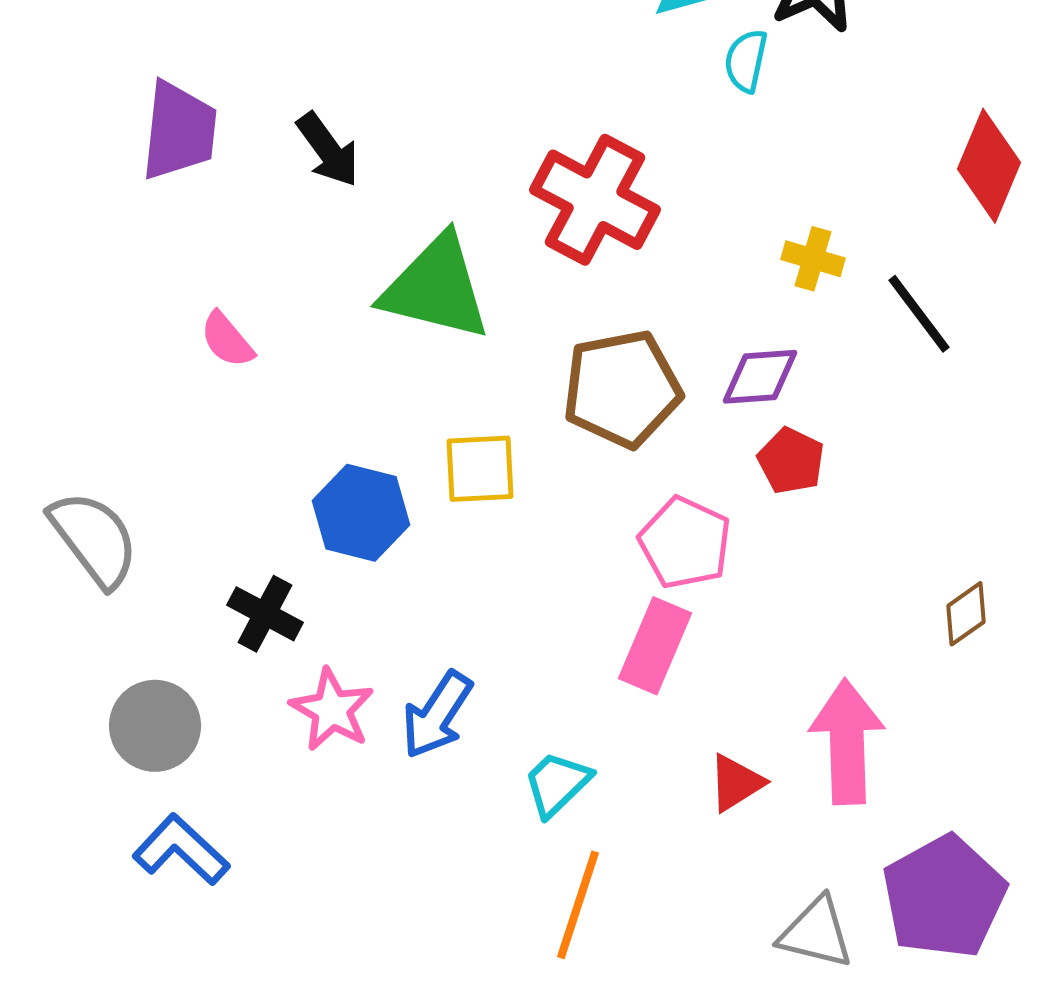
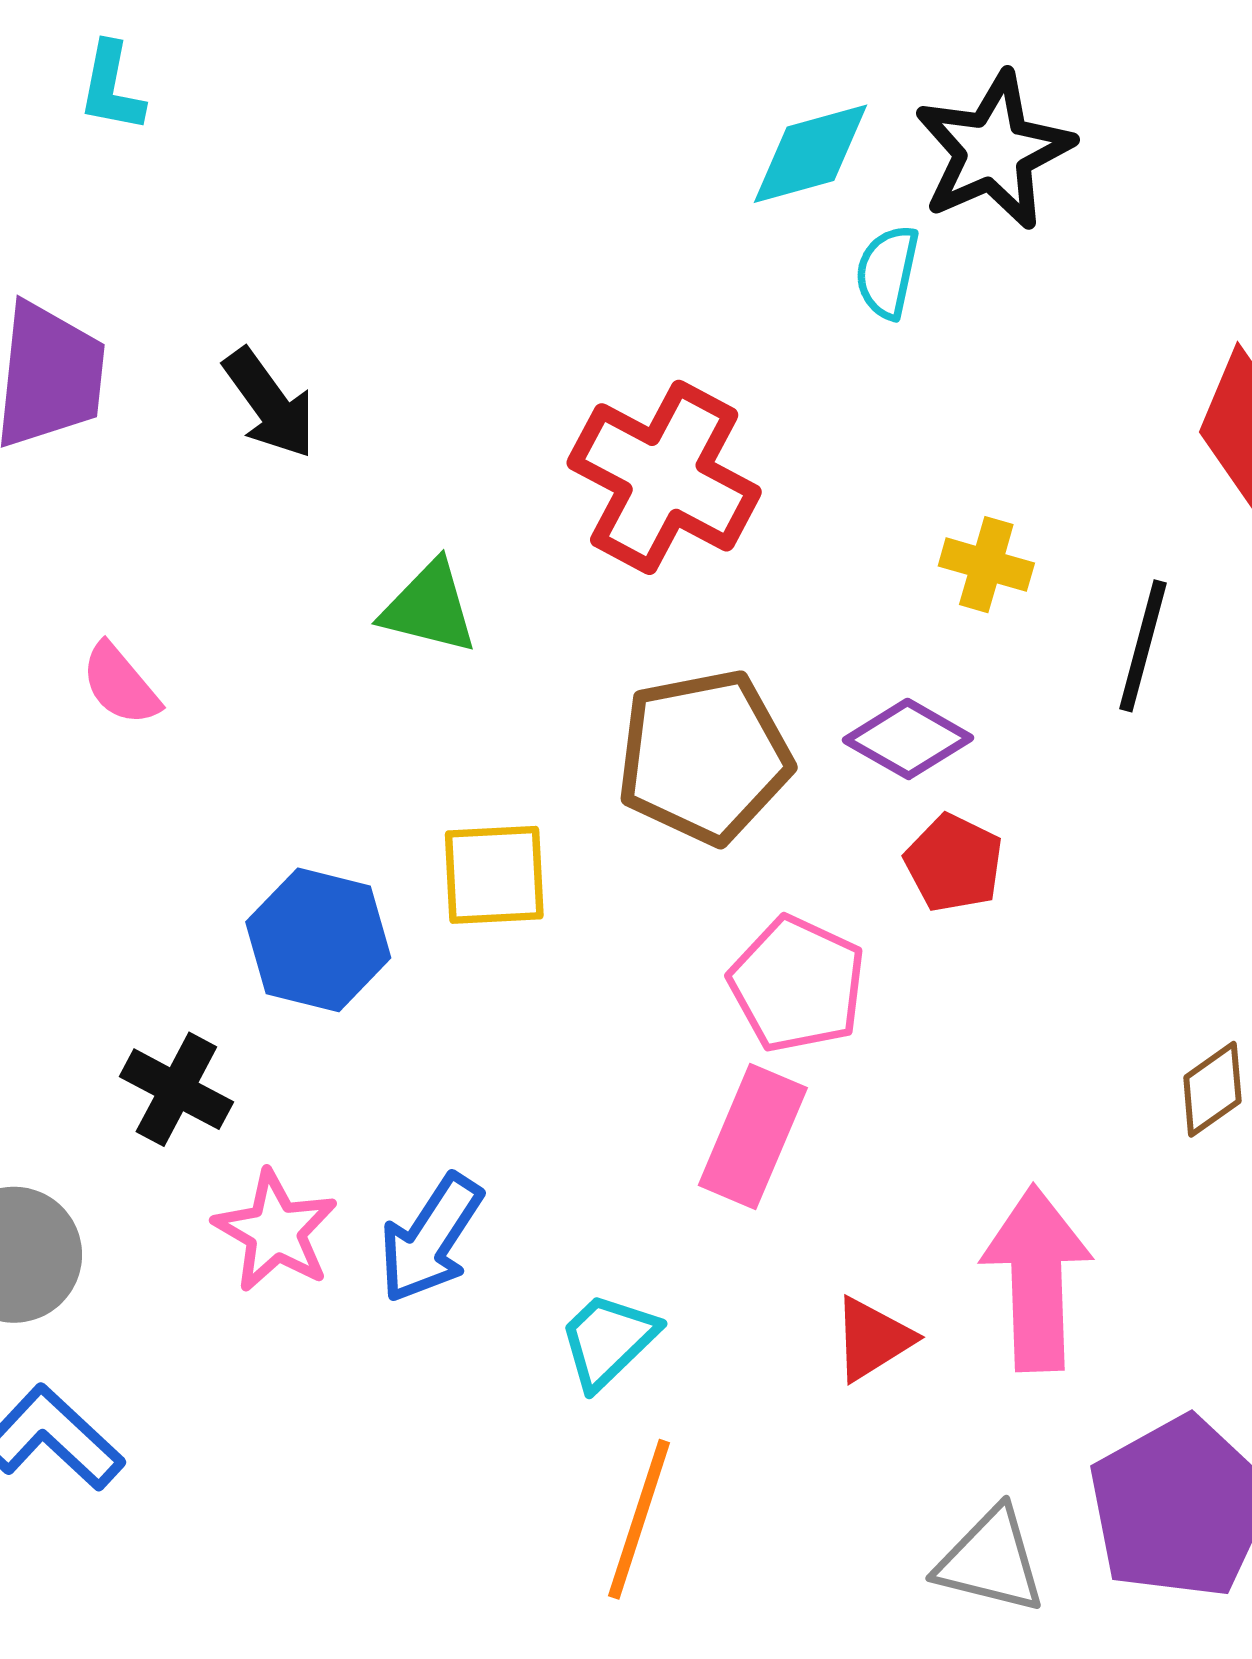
green triangle: (436, 288) -> (429, 607), size x0.6
black line: (919, 314) -> (1143, 646), turned 52
purple diamond: (760, 377) -> (908, 739), turned 34

